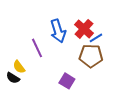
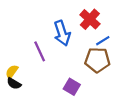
red cross: (84, 29) -> (90, 19), moved
yellow semicircle: (19, 67) -> (12, 72), moved, turned 72

